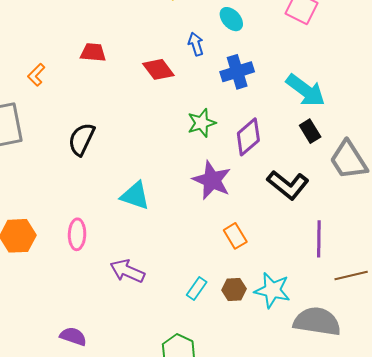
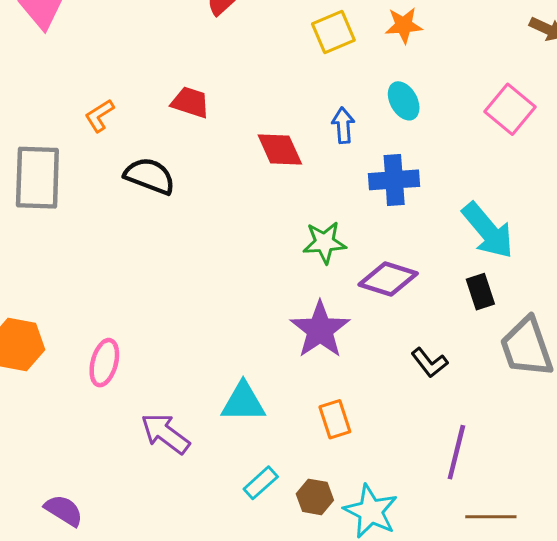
purple diamond: (248, 137) -> (388, 279), turned 45
black semicircle: (82, 139) -> (150, 176), moved, turned 72
black L-shape: (288, 185) -> (429, 363), size x0.6
cyan triangle: (135, 196) -> (243, 402), moved, turned -32

